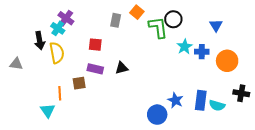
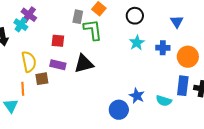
green L-shape: (158, 27) -> (93, 30), moved
cyan star: (185, 47) -> (137, 43), moved
yellow semicircle: (57, 53) -> (29, 62), moved
black triangle: (122, 68) -> (84, 64), size x1.5
blue rectangle: (201, 100) -> (183, 86), moved
cyan semicircle: (217, 105) -> (164, 101), moved

